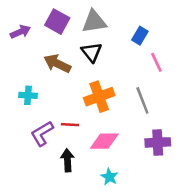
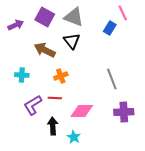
gray triangle: (94, 22) -> (74, 17), turned 30
pink line: (156, 62) -> (123, 13), moved
orange cross: (99, 97) -> (61, 76), moved, size x0.6
cyan star: (109, 177) -> (74, 137), moved

